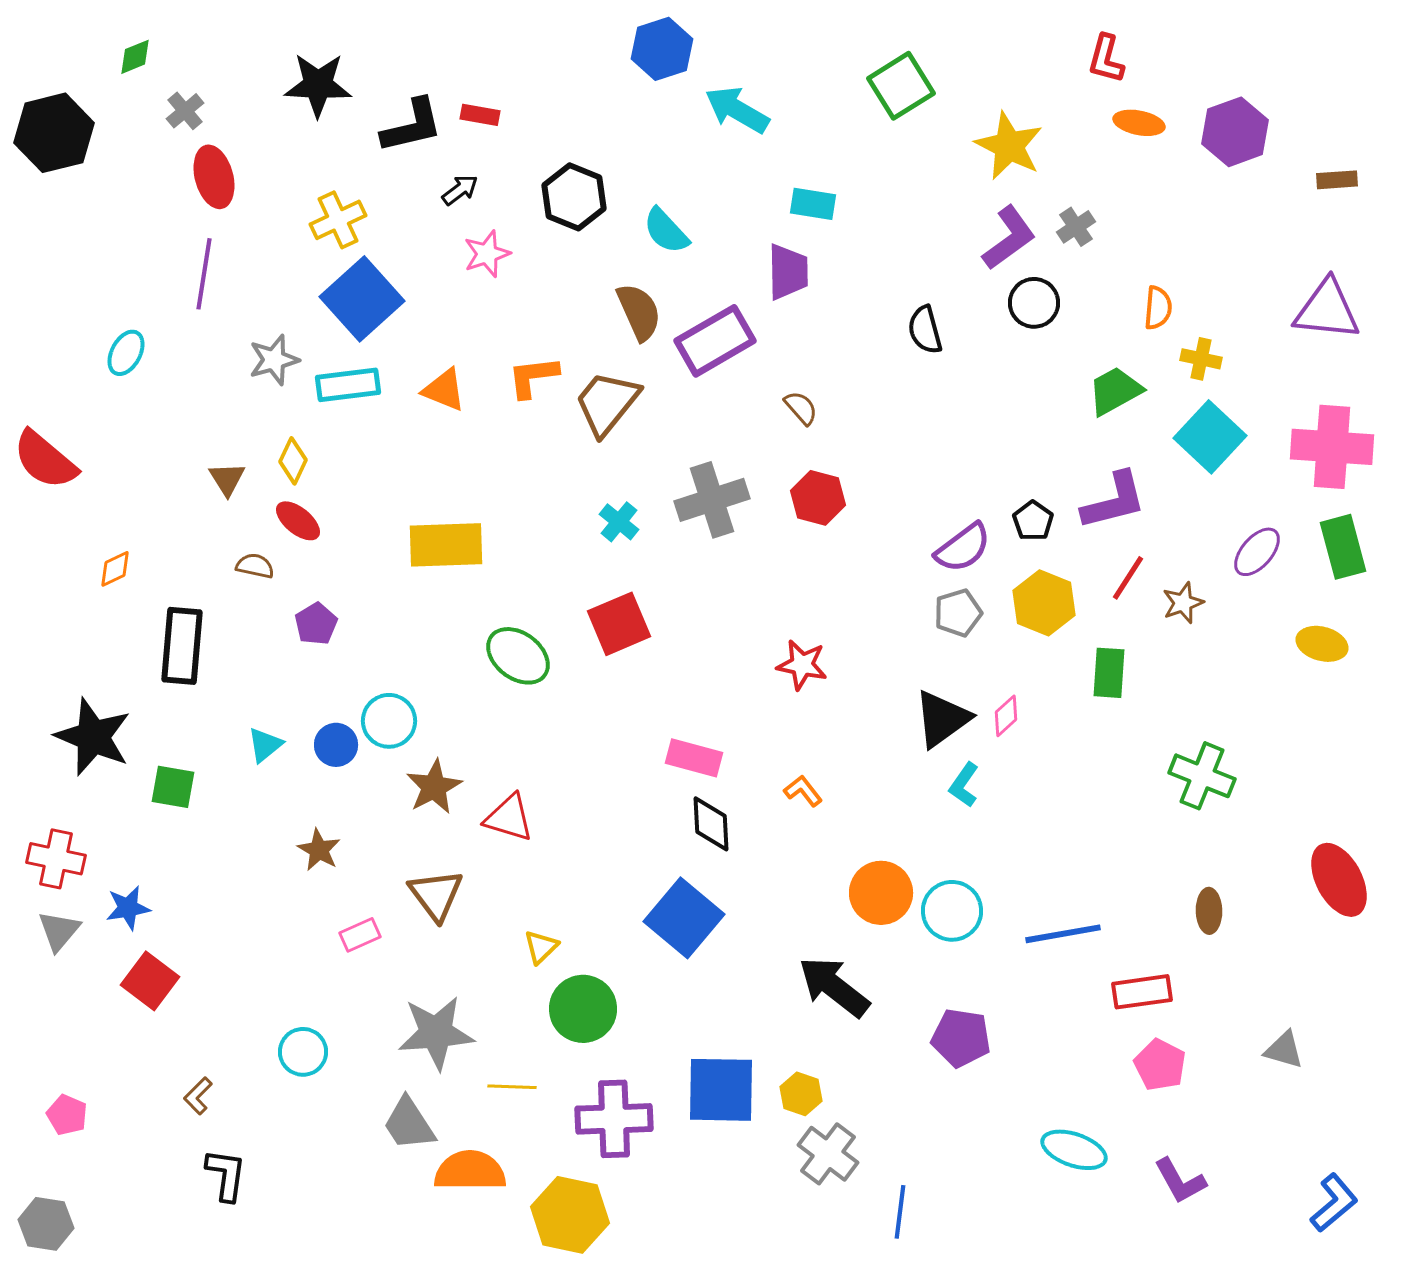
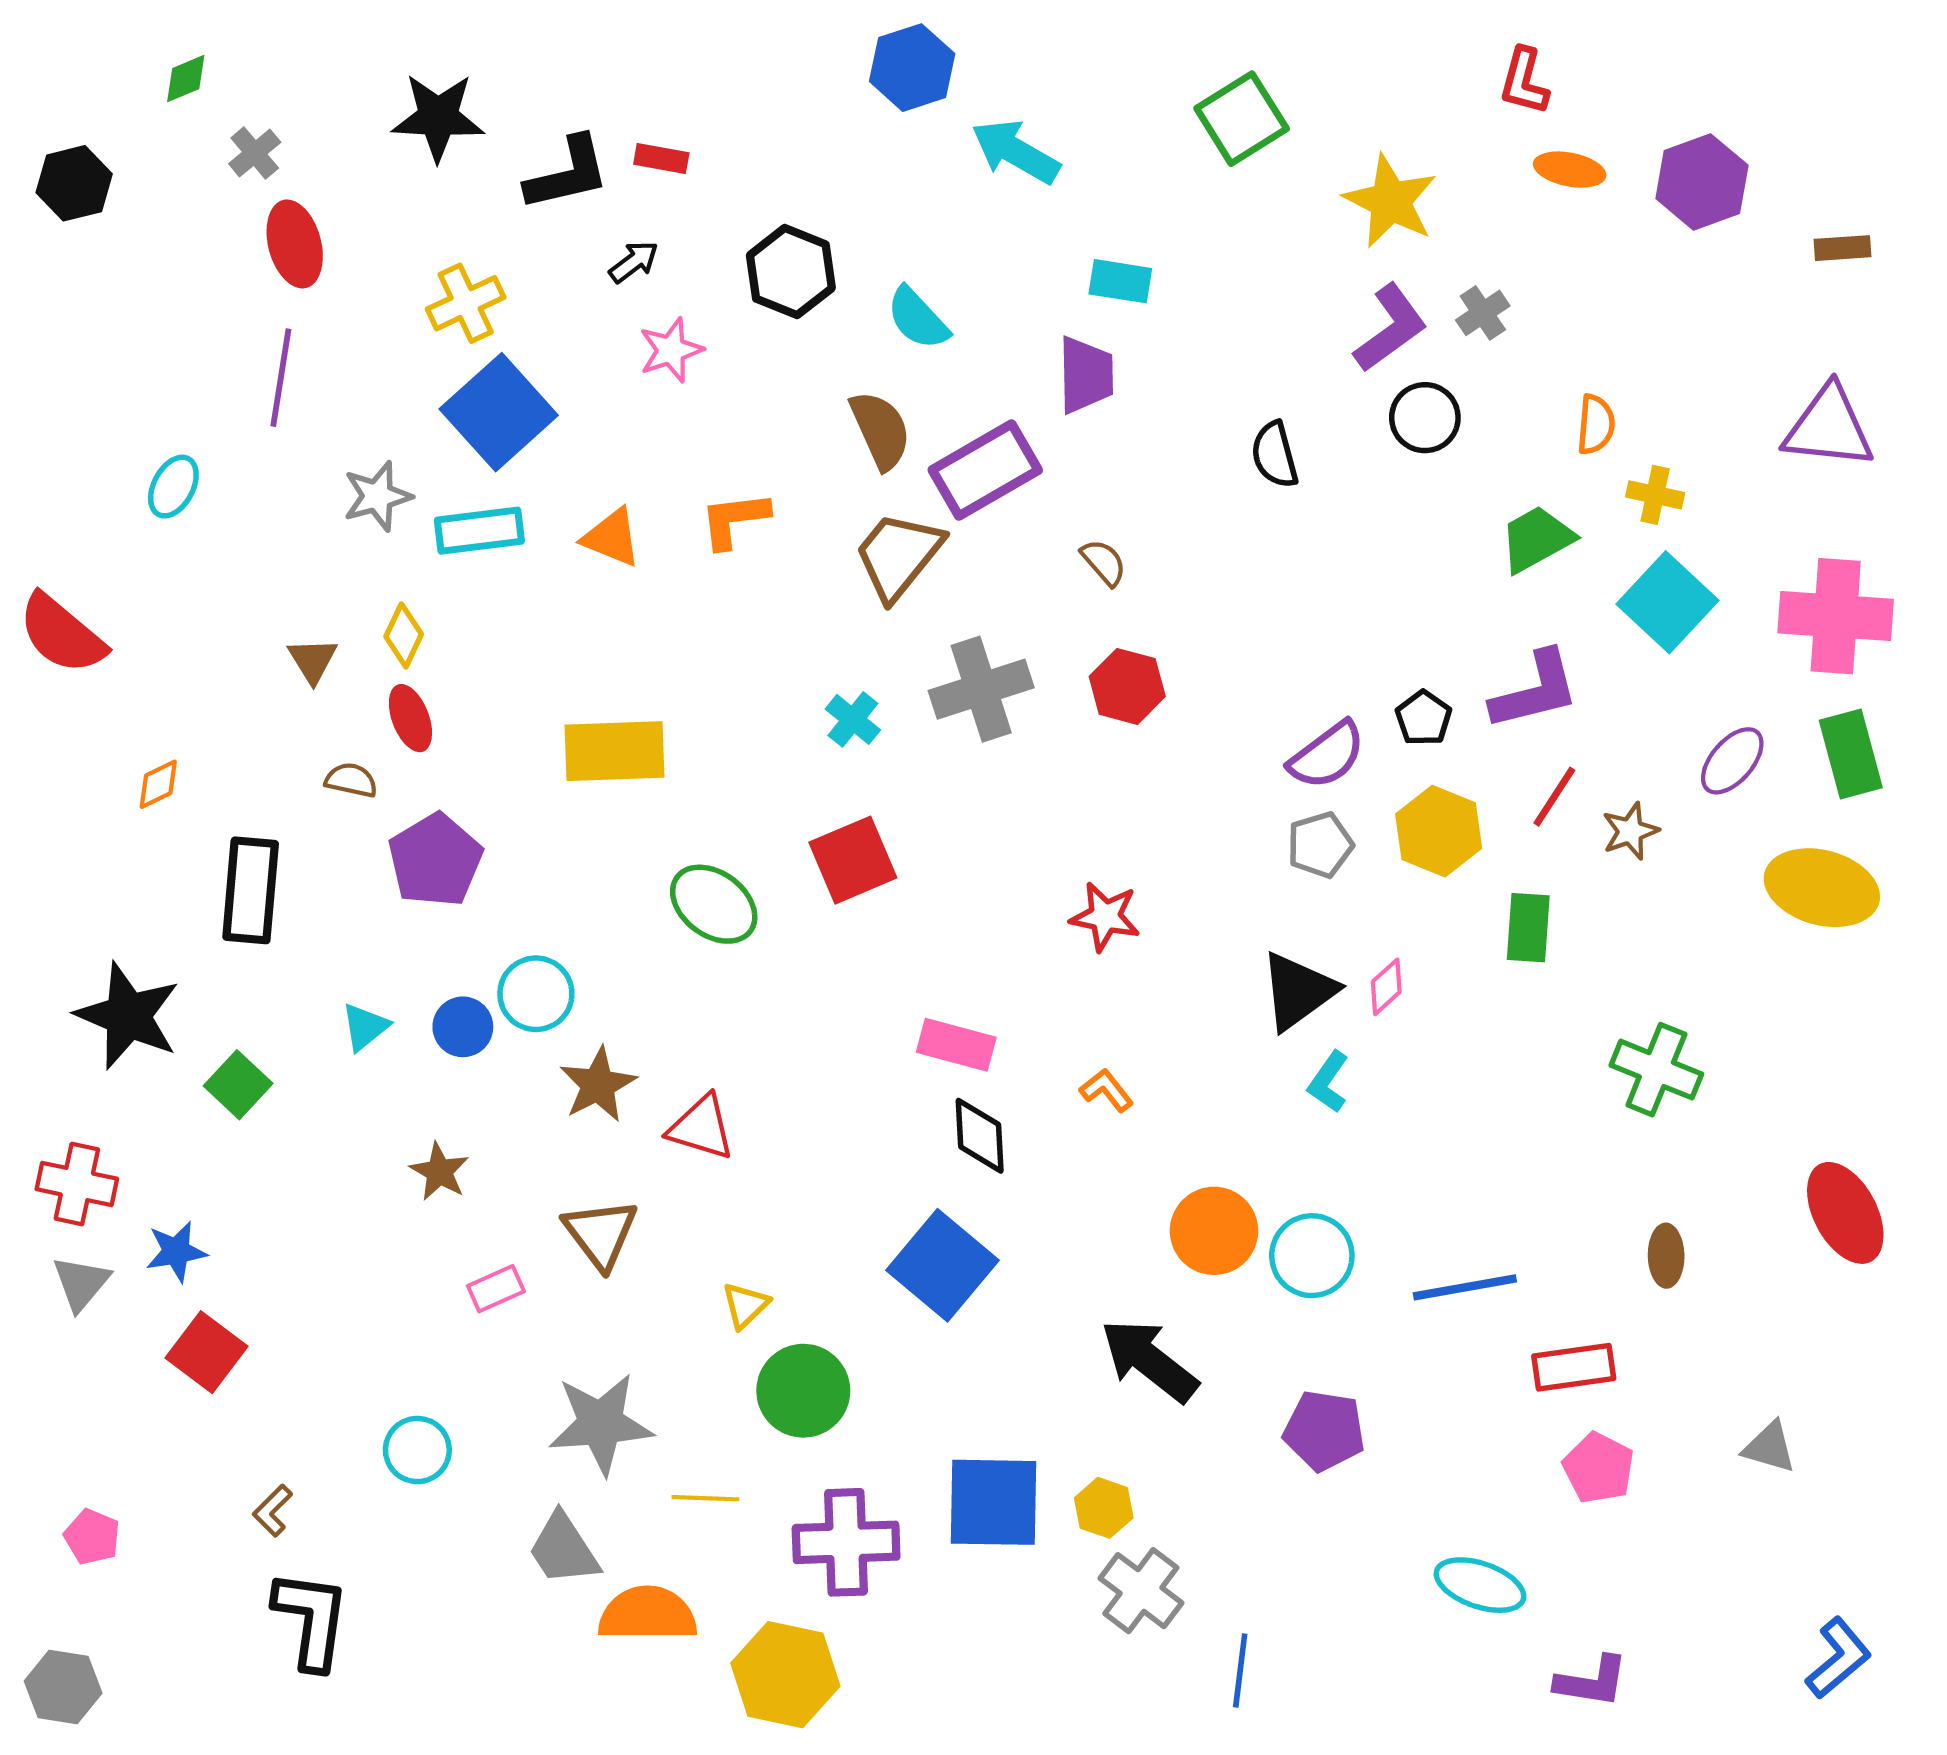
black hexagon: (54, 133) -> (74, 183), size x0.7
brown trapezoid: (607, 403) -> (898, 555), moved
red ellipse: (298, 521) -> (410, 718), turned 30
purple pentagon: (316, 624) -> (435, 860), size x1.6
yellow ellipse: (1322, 644) -> (1822, 888), size x1.6
green square: (173, 787) -> (238, 1085), turned 33
black L-shape: (226, 1175) -> (311, 1620), size x1.4
purple L-shape: (1180, 1181) -> (1592, 1682), moved, turned -52

